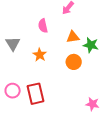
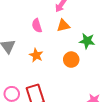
orange triangle: (73, 37) -> (63, 25), moved

